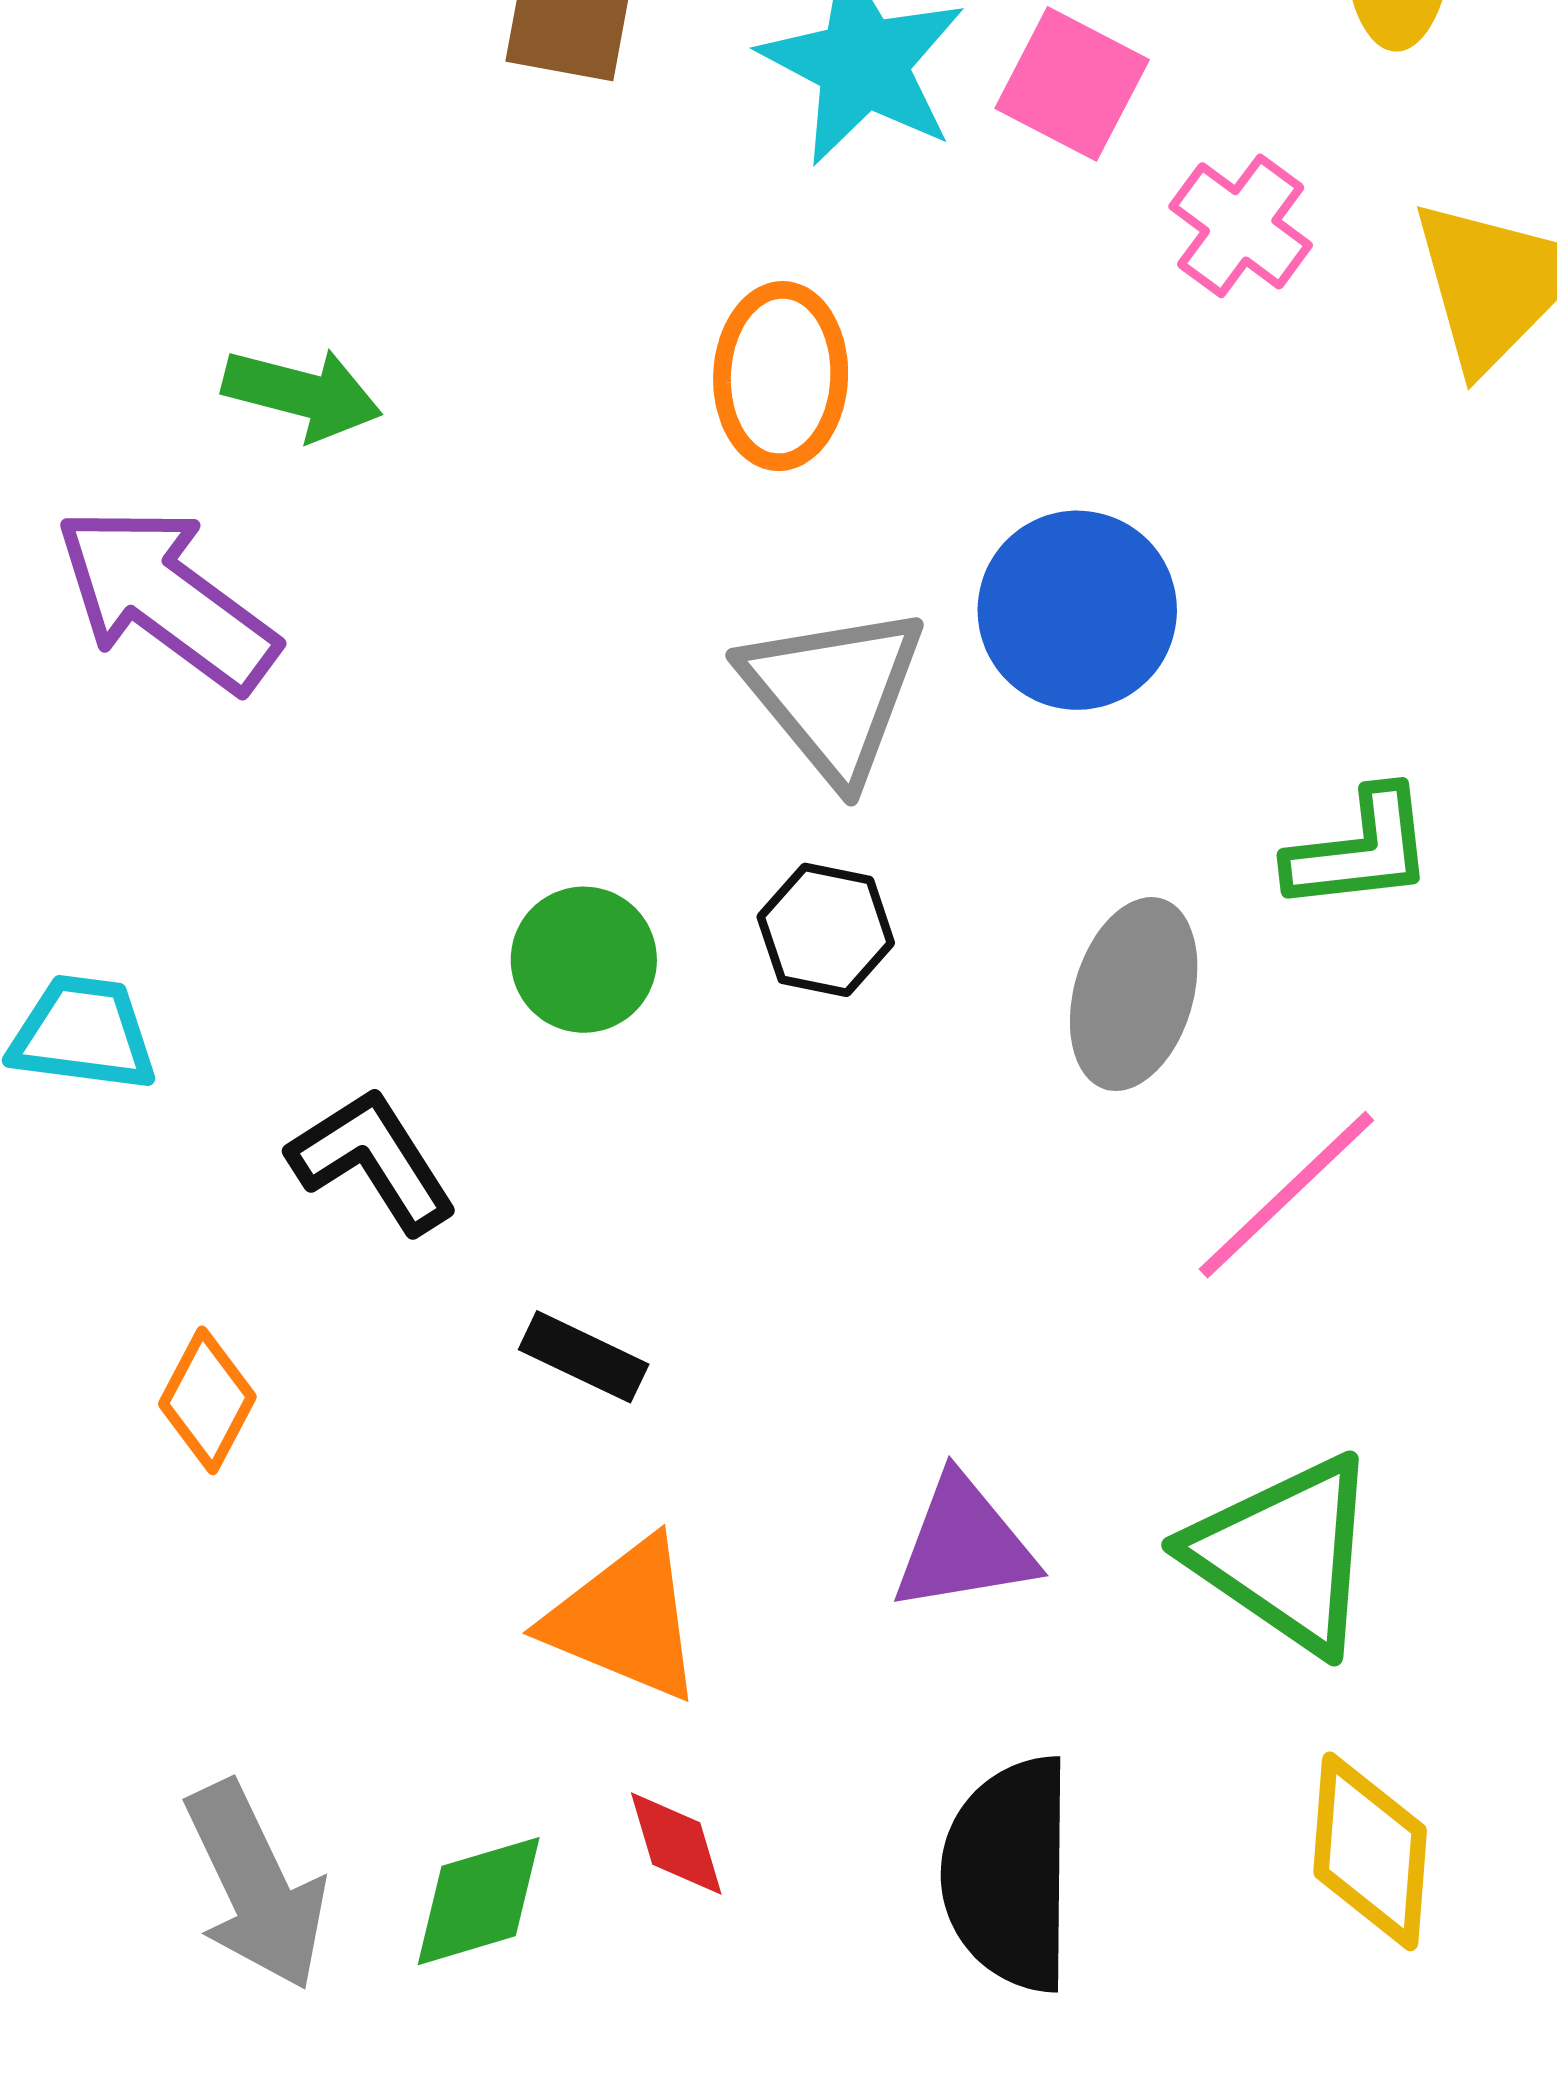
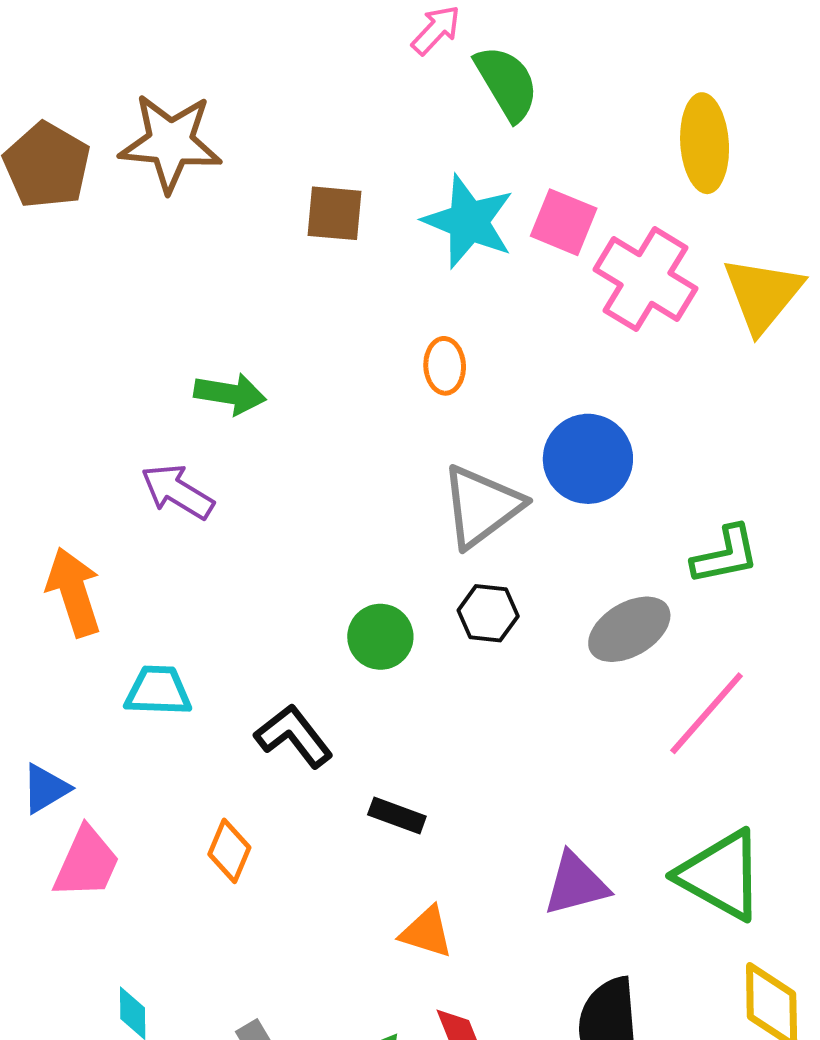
pink cross: (1241, 226) -> (645, 279), size x1.6
orange ellipse: (781, 376) -> (445, 366), size x0.7
purple arrow: (166, 598) -> (177, 492), size x0.7
gray triangle: (833, 693) -> (482, 506), turned 38
gray ellipse: (1134, 994) -> (629, 629), turned 48
orange triangle: (625, 1620) -> (427, 932), size x0.7

